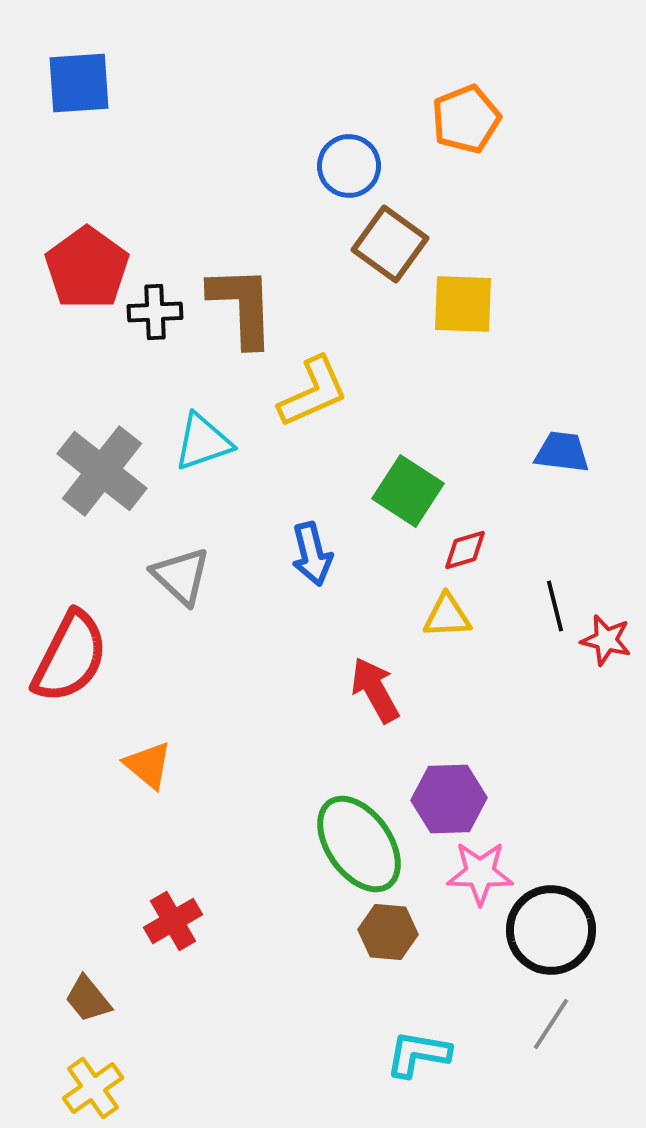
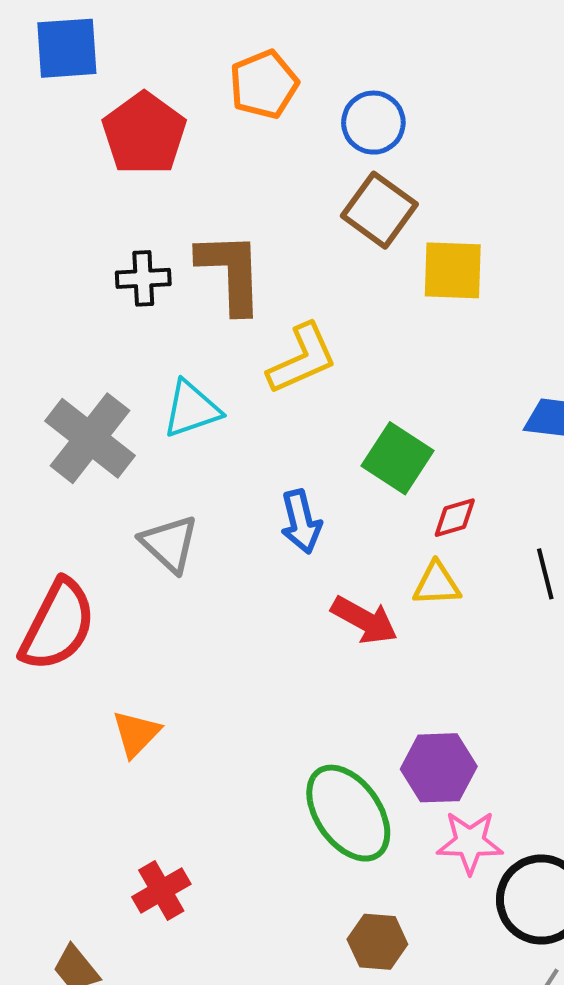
orange pentagon: (466, 119) -> (264, 84), moved
blue circle: (349, 166) -> (373, 123), moved
red pentagon: (87, 268) -> (144, 134), moved
red arrow: (375, 690) -> (364, 620), moved, turned 148
orange triangle: (148, 765) -> (136, 734), turned 34
brown hexagon: (388, 932) -> (377, 942), moved

